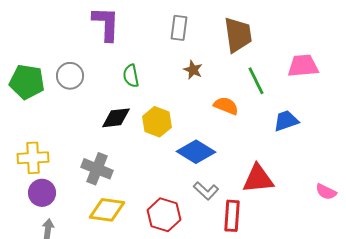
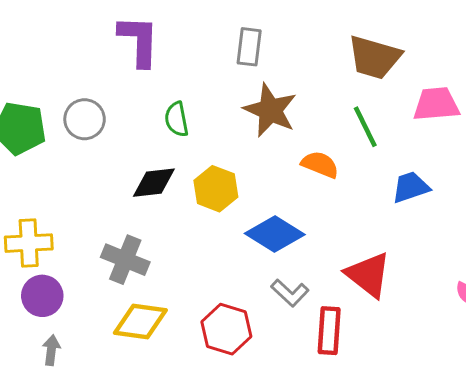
brown trapezoid: (238, 35) -> (374, 57), moved, turned 114
brown star: (193, 70) -> (270, 110), size x1.8
red triangle: (258, 179) -> (368, 275), turned 44

